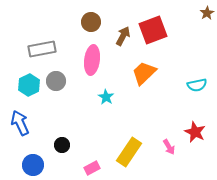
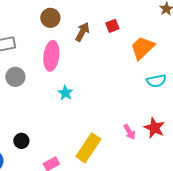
red square: (153, 30) -> (112, 26), size x0.5
orange trapezoid: (144, 73) -> (142, 48), moved
pink arrow: (169, 147) -> (129, 132), moved

